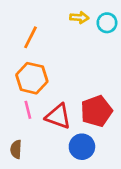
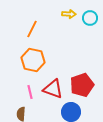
pink line: (28, 110) -> (30, 92), moved

